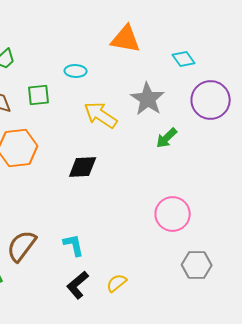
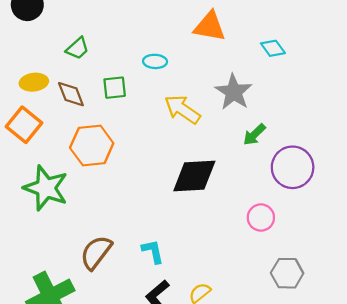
purple circle: (211, 100) -> (293, 167), moved
black diamond: (83, 167) -> (194, 176), moved, size x1.4
pink circle: (173, 214) -> (261, 218), size x0.7

